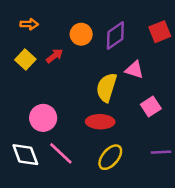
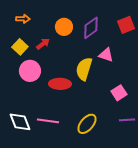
pink square: (151, 106) -> (119, 93), moved
pink circle: (43, 118) -> (30, 71), moved
red ellipse: (100, 122) -> (60, 84), moved
pink line: (61, 153) -> (48, 121), turned -35

